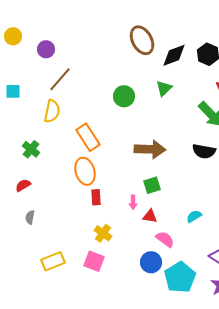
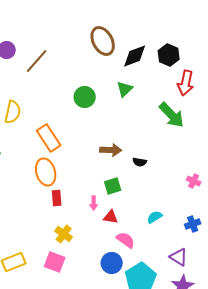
brown line: (60, 79) -> (37, 61), moved
brown arrow: (150, 149) -> (111, 150), size x0.7
black semicircle: (204, 151) -> (140, 162), moved, size x0.6

